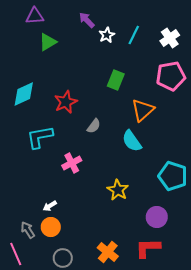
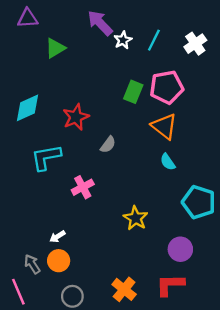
purple triangle: (35, 16) -> (28, 18), moved
purple arrow: (87, 20) -> (100, 23), size x1.4
pink pentagon: (171, 76) -> (167, 87), moved
orange triangle: (143, 110) -> (164, 126), turned -40
cyan semicircle: (132, 141) -> (168, 162), moved, size x0.7

